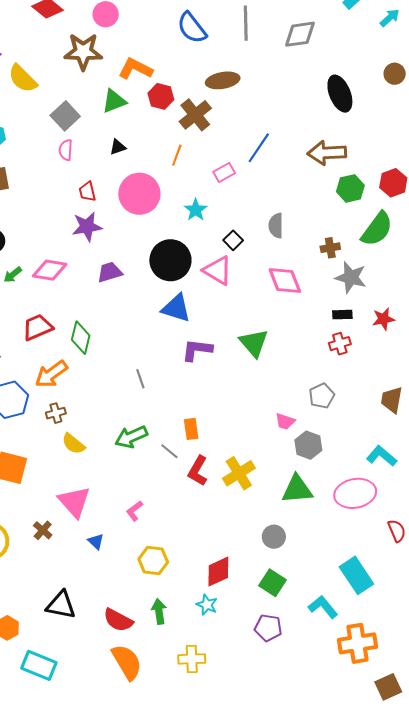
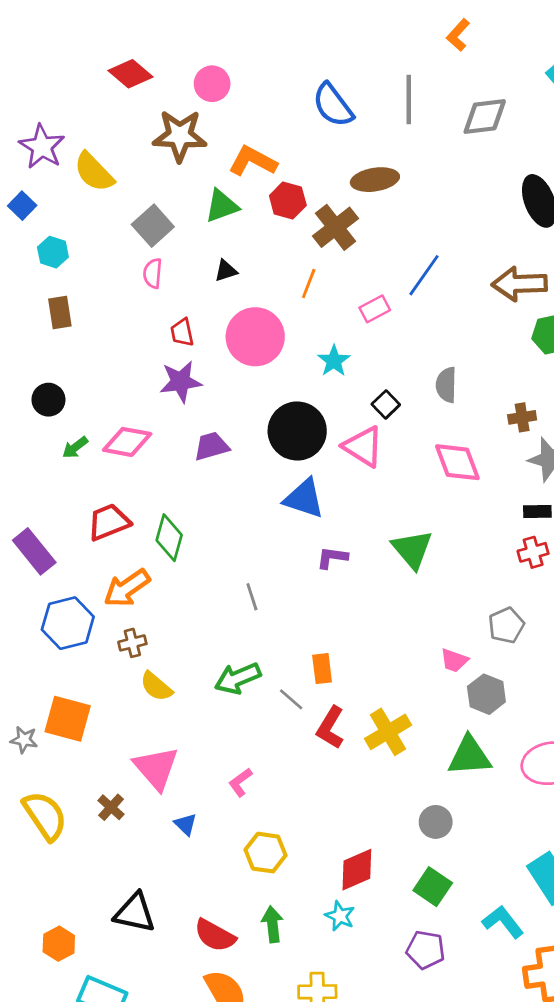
purple L-shape: (197, 350) -> (332, 558), size x0.7

